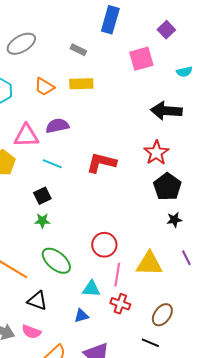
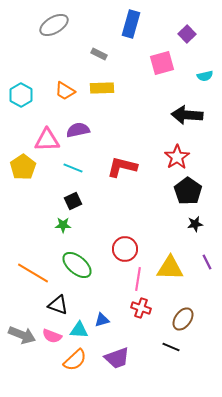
gray ellipse: (21, 44) -> (54, 25), moved
black square: (42, 196) -> (73, 201), moved
cyan triangle: (91, 289) -> (79, 330), moved

